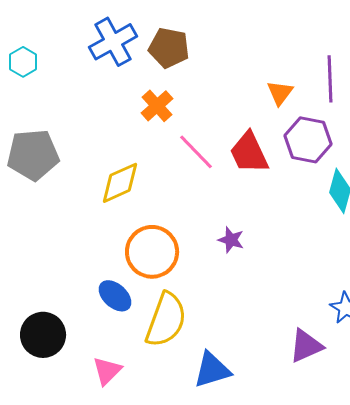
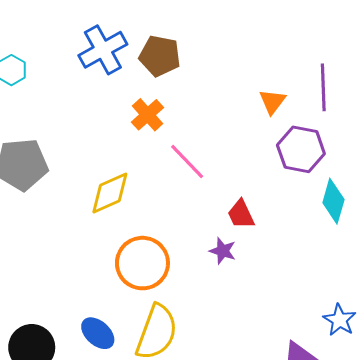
red trapezoid: (249, 153) -> (241, 214), moved, size x0.7
blue ellipse: (115, 296) -> (98, 333), moved

